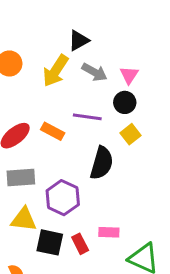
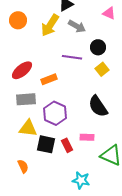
pink triangle: (129, 75) -> (109, 13), moved, turned -40
orange rectangle: (53, 131) -> (49, 79), moved, turned -49
black semicircle: (102, 163) -> (98, 106), moved, turned 130

